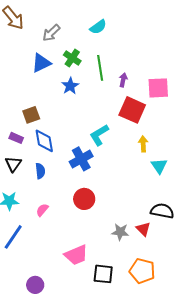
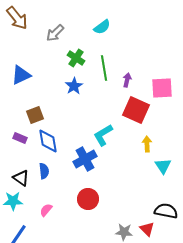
blue triangle: (41, 63) -> (21, 75), moved
black triangle: (13, 164) -> (21, 178), moved, turned -30

